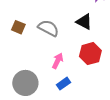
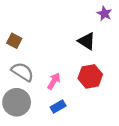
gray semicircle: (48, 28) -> (23, 72), moved

